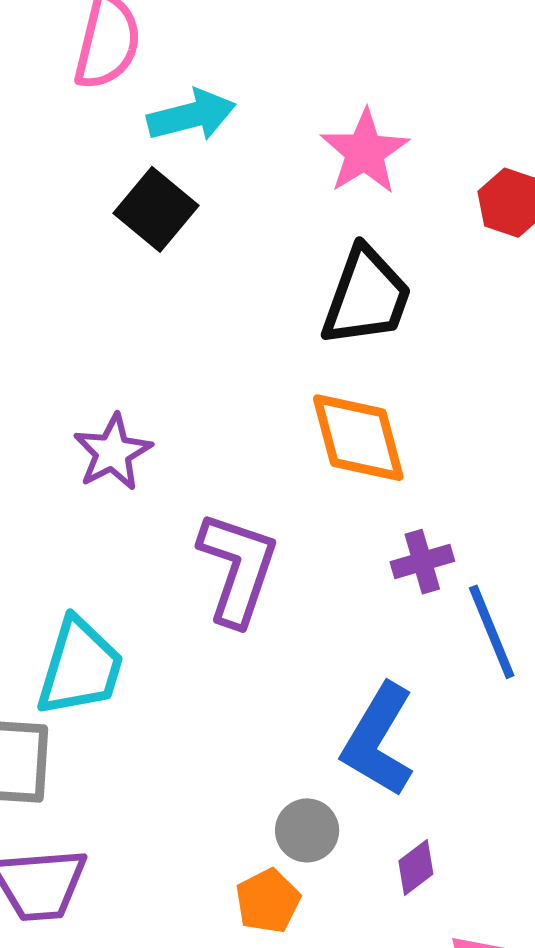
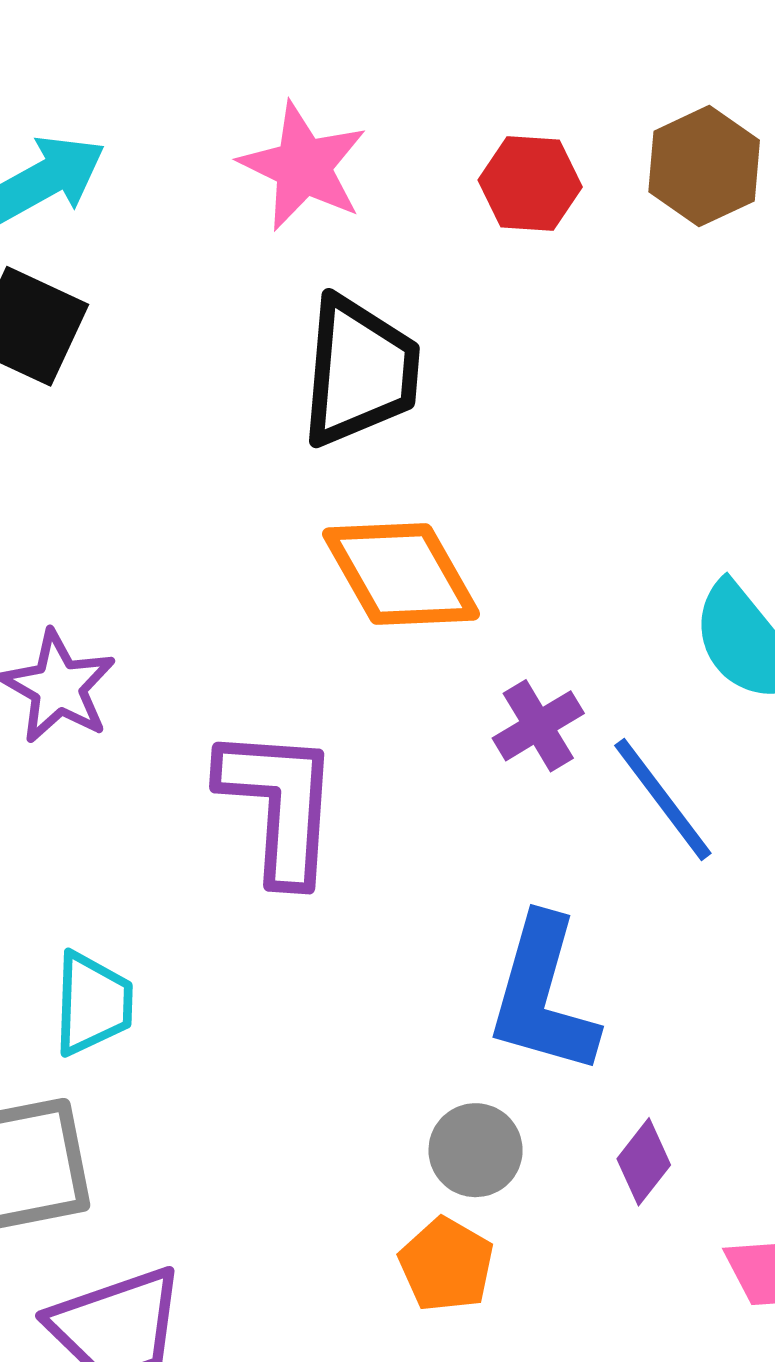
cyan trapezoid: (80, 667) -> (93, 1004), size x0.7

